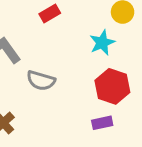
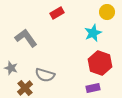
gray semicircle: (41, 81) -> (45, 75), moved

